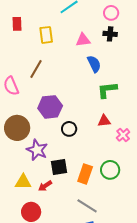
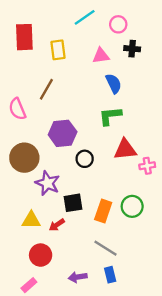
pink circle: (111, 13) -> (118, 24), moved
red rectangle: (17, 24) -> (24, 37), size x1.6
green L-shape: (107, 90) -> (110, 116), moved
red triangle: (104, 121) -> (125, 150), size x1.5
pink cross: (123, 135) -> (147, 166), turned 32

